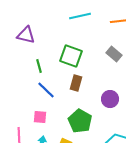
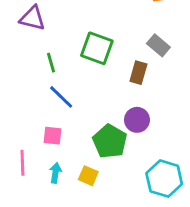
brown rectangle: (76, 83) -> (138, 73), moved
purple circle: (110, 99) -> (137, 120), moved

